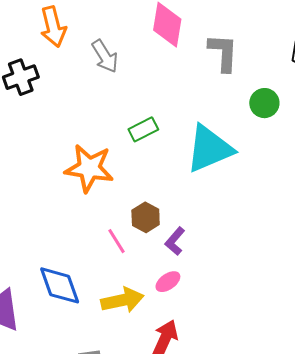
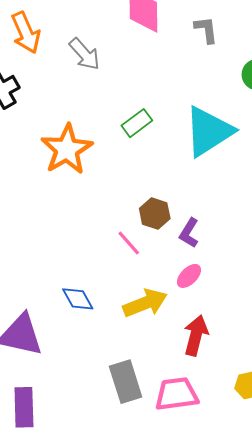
gray L-shape: (223, 53) -> (206, 30), size x0.7
orange star: (89, 168) -> (67, 149), moved, turned -30
blue diamond: (60, 285) -> (78, 299), size x0.7

